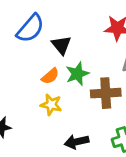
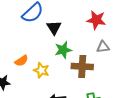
orange semicircle: (50, 76) -> (21, 61), moved

